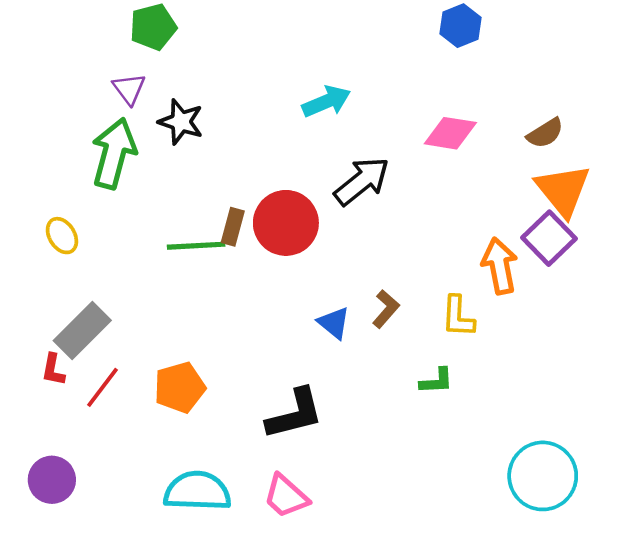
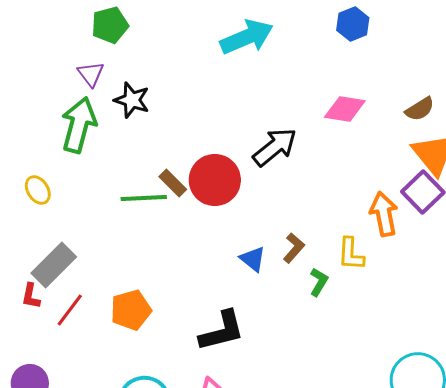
cyan arrow: (326, 102) -> (247, 37), moved, size x1.4
brown rectangle: (233, 227) -> (173, 183), turned -60
green L-shape: (436, 381) -> (319, 282), moved, turned -56

